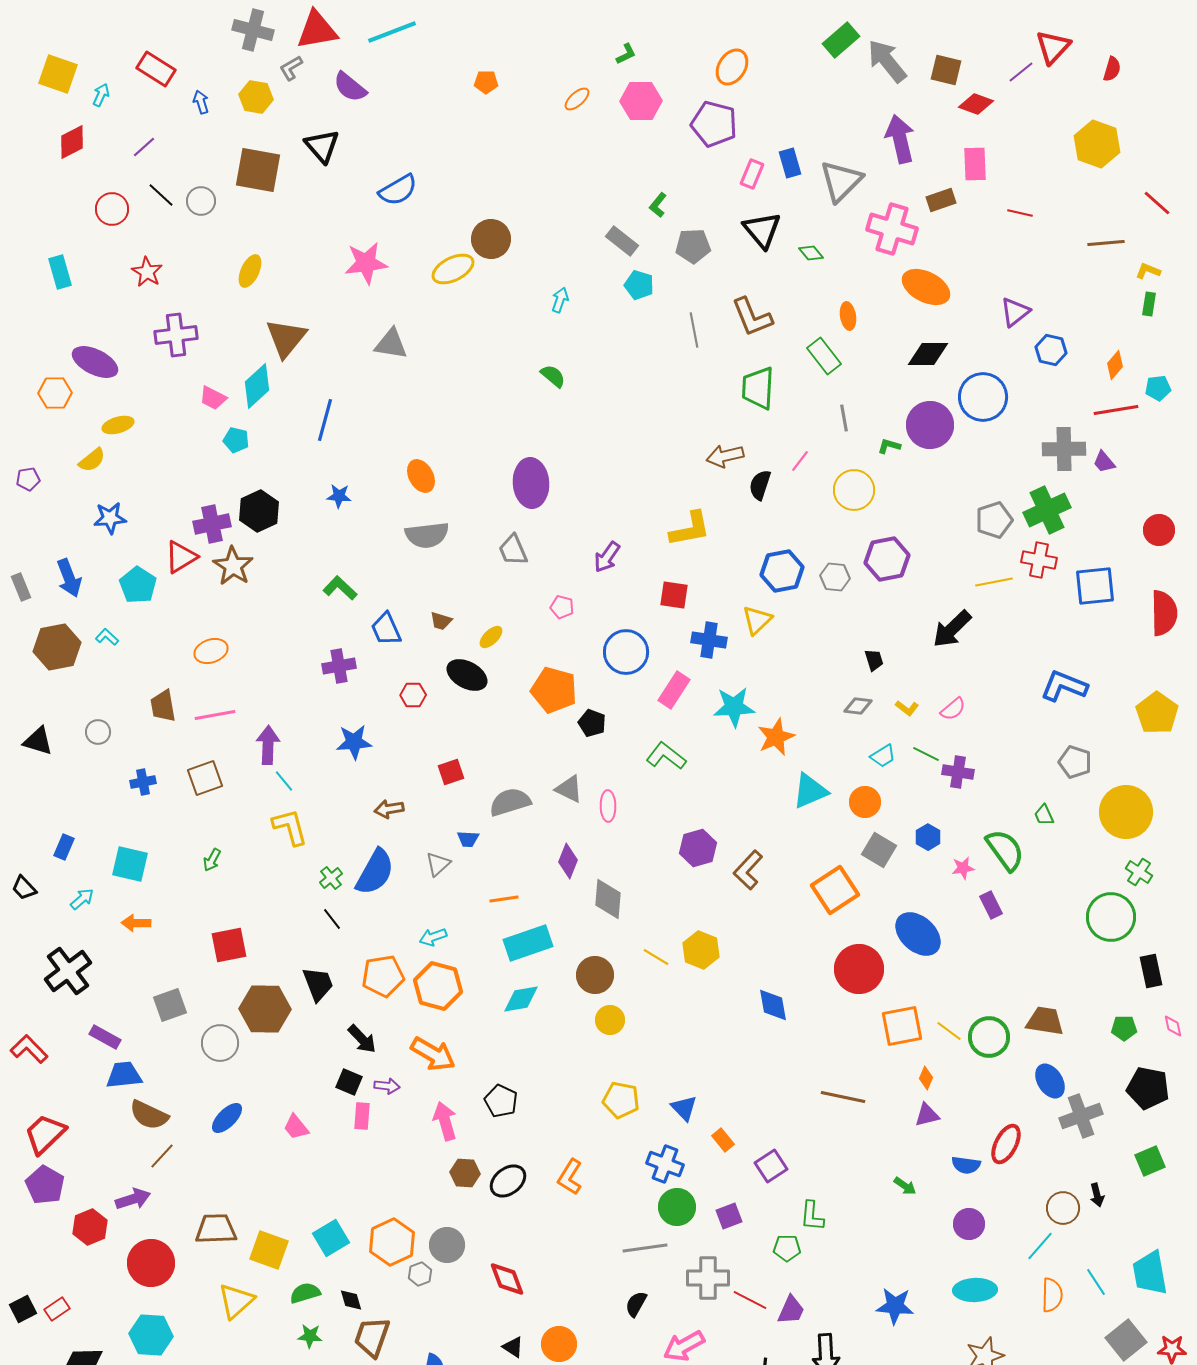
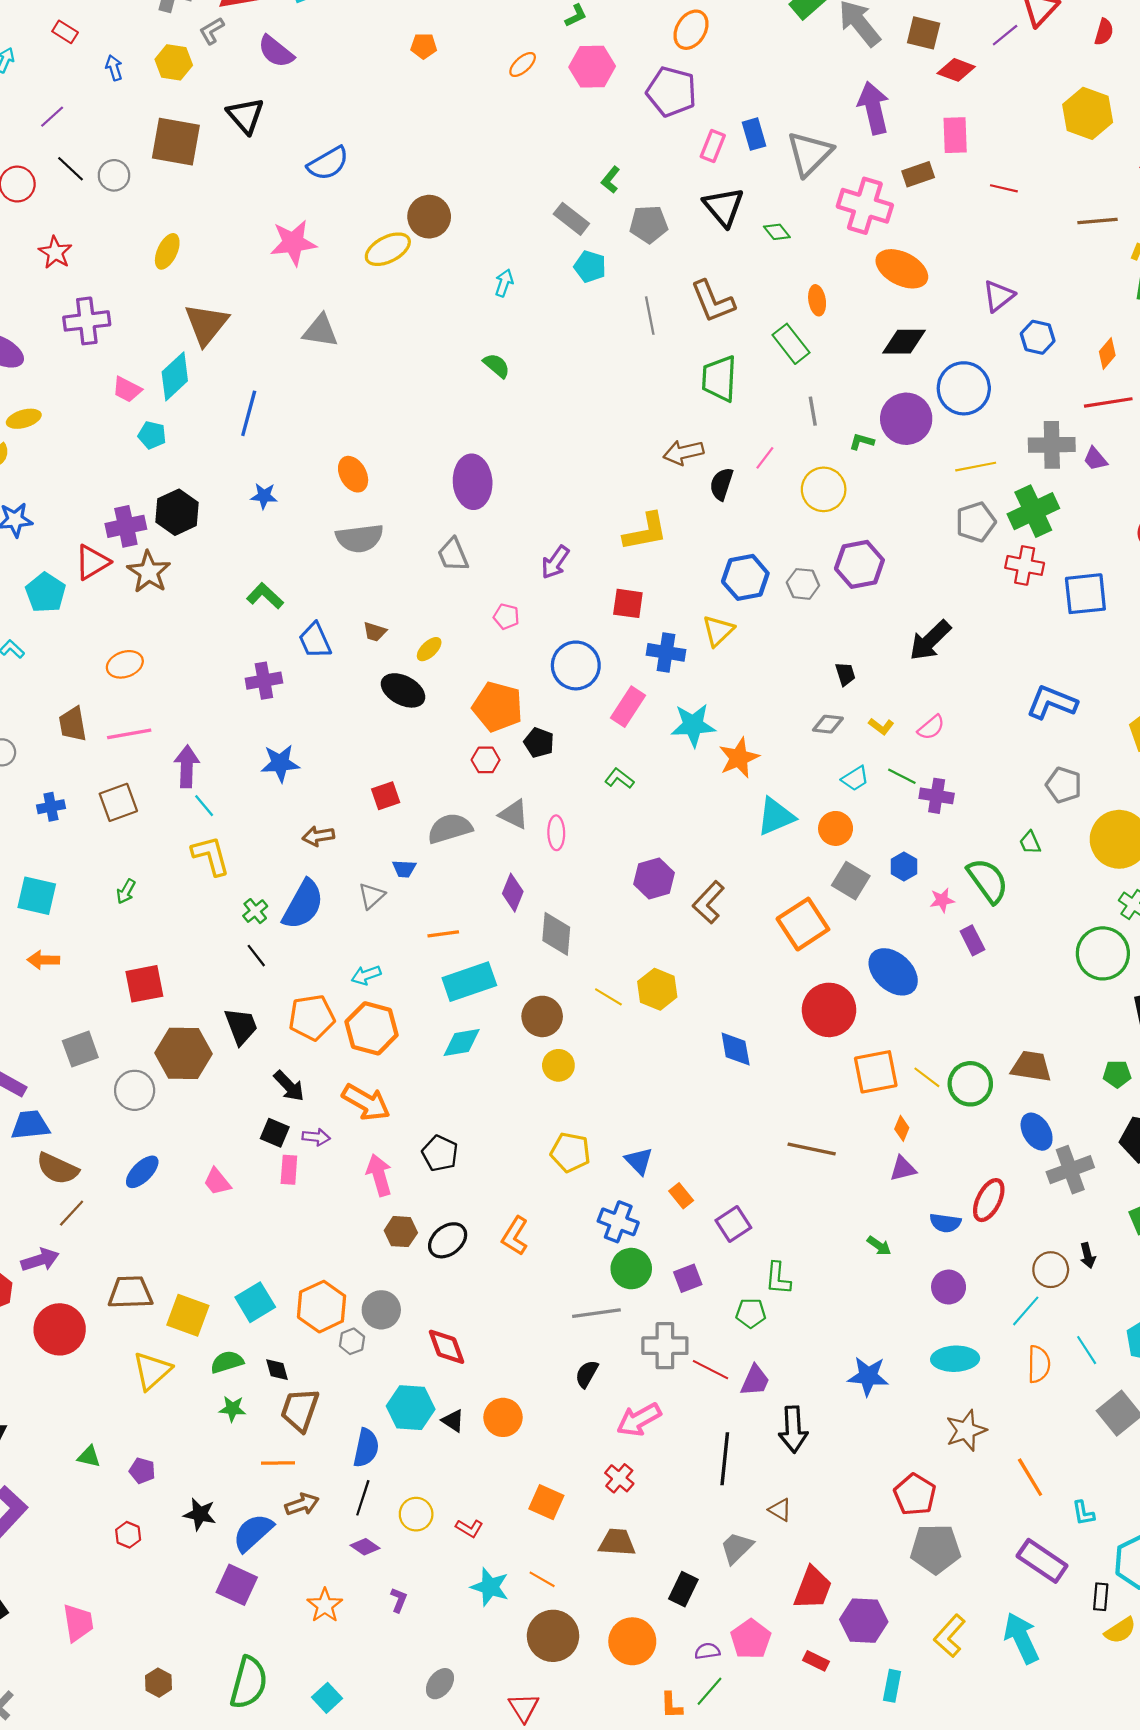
red rectangle: (156, 69) -> (65, 32), size x0.6
yellow line: (994, 582) -> (976, 467), moved
red hexagon: (413, 695) -> (486, 760), moved
green L-shape: (666, 756) -> (619, 778), size x0.7
cyan hexagon: (151, 1335) -> (411, 1408), moved

